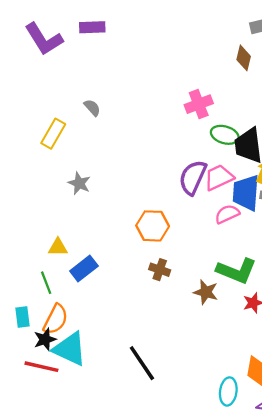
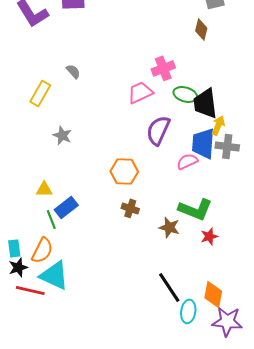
pink trapezoid: (219, 177) -> (140, 92), moved
green line: (46, 283) -> (51, 219), moved
black star: (45, 339) -> (18, 267), moved
black line: (142, 363) -> (169, 287), moved

